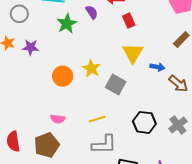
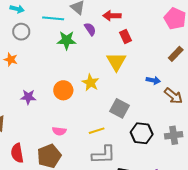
green star: (67, 24) -> (67, 40), turned 30
purple star: (31, 47) -> (28, 97), moved
yellow triangle: (133, 53) -> (116, 62), moved
gray square: (116, 85) -> (120, 108), moved
gray cross: (178, 125) -> (174, 135), turned 30

